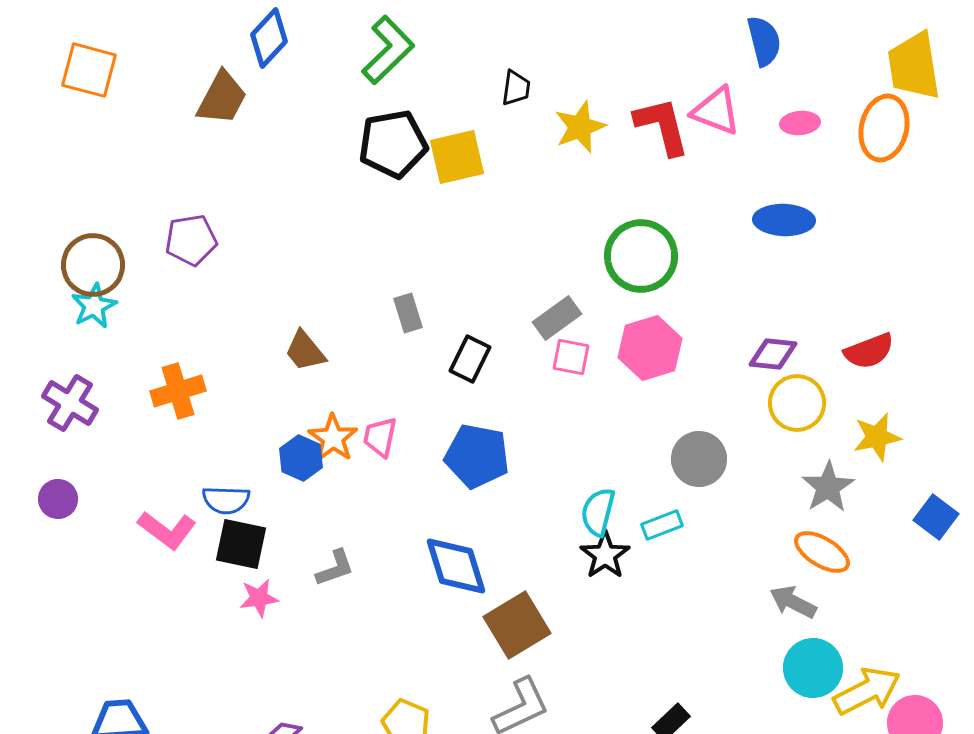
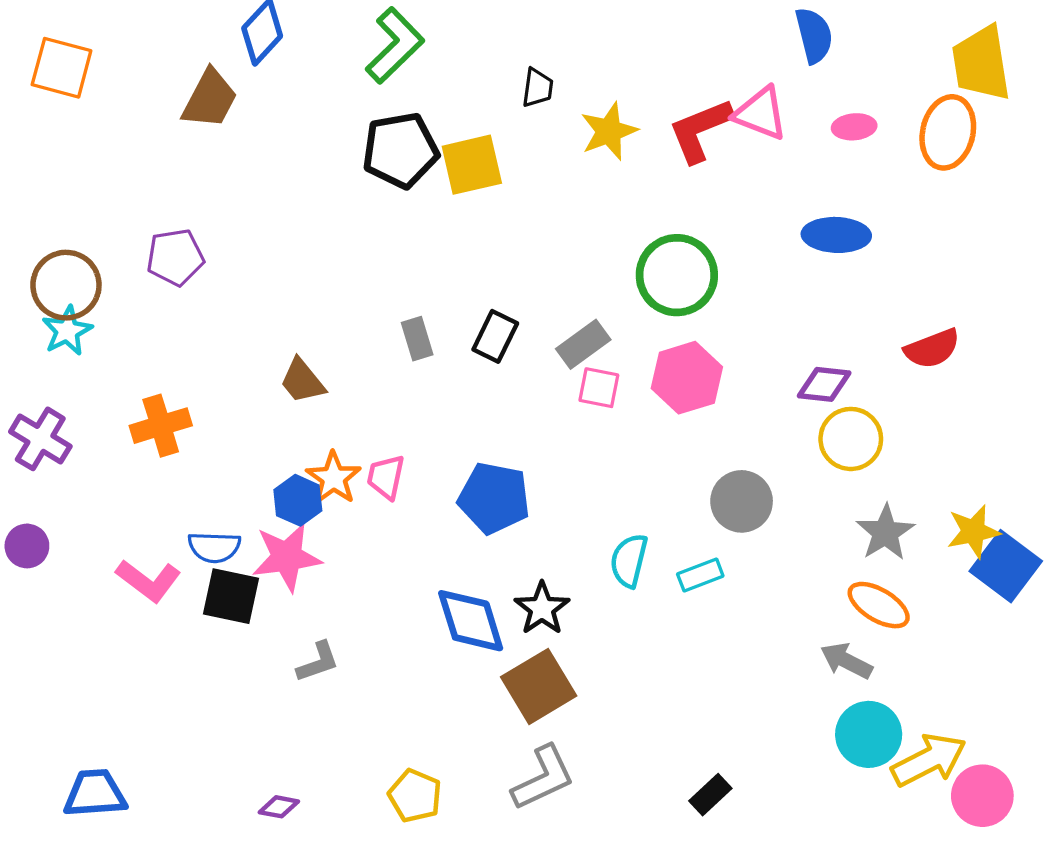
red L-shape: (662, 126) -> (700, 130), turned -98
red semicircle: (869, 351) -> (932, 349), moved
black rectangle: (470, 359) -> (495, 336), moved
yellow star: (877, 437) -> (973, 531), moved
blue square: (936, 517) -> (1006, 566), size x1.4
black star: (605, 555) -> (542, 608), moved
gray L-shape: (335, 568) -> (318, 662), moved
pink star: (259, 598) -> (287, 557), moved, size x1.6

